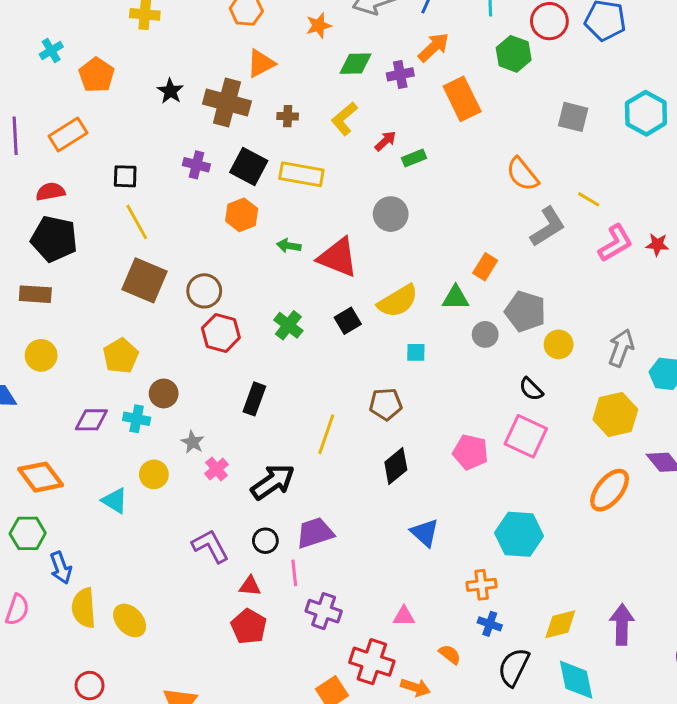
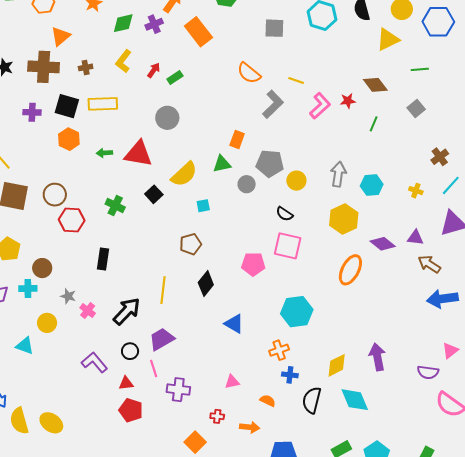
yellow line: (326, 434) -> (163, 290), moved
red cross: (372, 662) -> (217, 416), size x0.5

